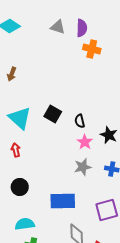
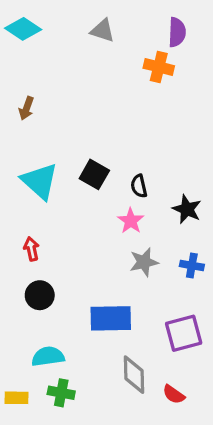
purple semicircle: (82, 28) -> (177, 32), moved
pink star: (85, 142) -> (131, 221), moved
red arrow: (16, 150) -> (31, 249), moved

